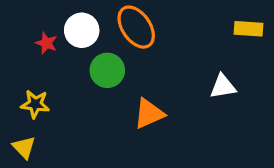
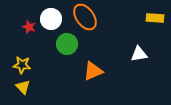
yellow triangle: (24, 147) -> (23, 87), moved

